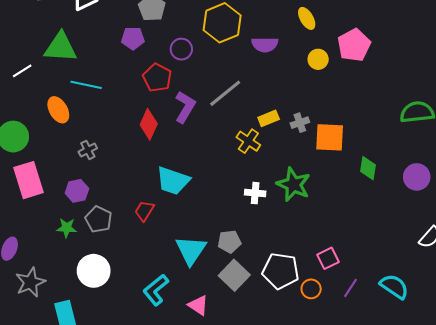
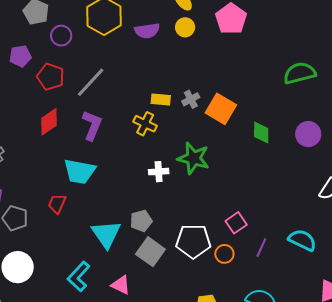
purple pentagon: (133, 38) -> (20, 56), moved
purple circle: (181, 49) -> (61, 36), moved
yellow circle: (318, 59) -> (185, 27), moved
gray line: (225, 93) -> (91, 82), moved
purple L-shape: (185, 107) -> (92, 125), moved
yellow rectangle: (269, 118) -> (161, 100), turned 36
red diamond: (149, 124) -> (49, 122), turned 40
orange square: (330, 137) -> (221, 109), turned 36

